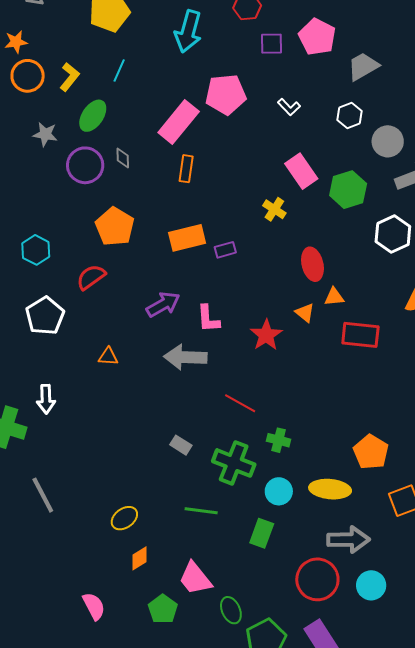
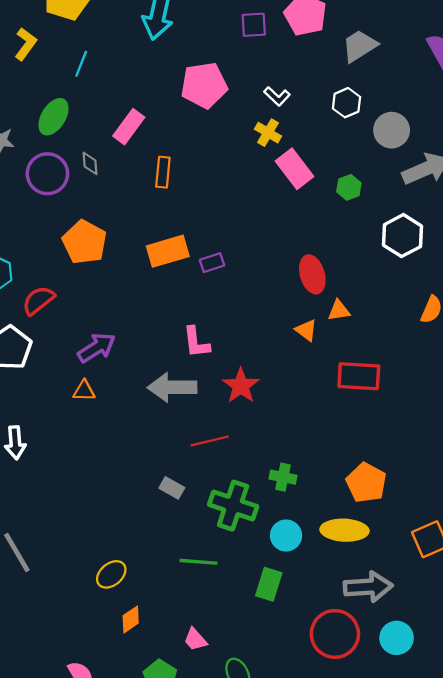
yellow L-shape: (70, 77) -> (26, 44), moved
pink rectangle: (179, 122) -> (129, 127), moved, size x0.7
green hexagon: (348, 190) -> (349, 187), size x0.6
yellow cross: (274, 209) -> (268, 133), moved
red semicircle: (91, 277) -> (38, 300), moved
purple arrow: (163, 304) -> (97, 348), moved
red star: (266, 335) -> (241, 386), moved
red rectangle: (360, 335) -> (359, 376), moved
red line: (240, 403) -> (210, 441), moved, turned -40
orange pentagon: (371, 452) -> (366, 483), moved
pink trapezoid: (195, 578) -> (195, 639), size x0.6

